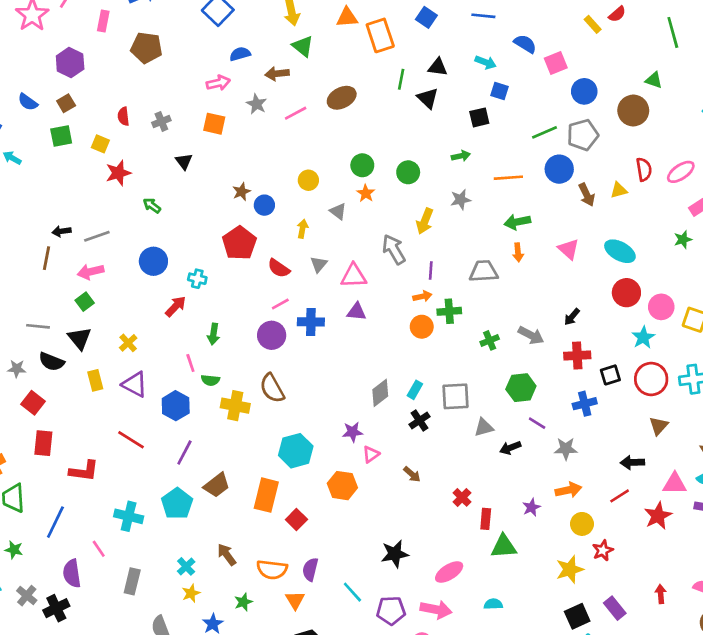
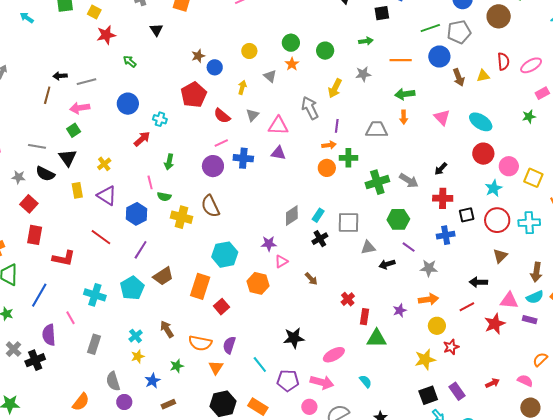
green cross: (490, 340) -> (377, 182), size x1.6
red arrow: (661, 594) -> (492, 383), turned 64
cyan semicircle: (493, 604) -> (365, 381), turned 48

